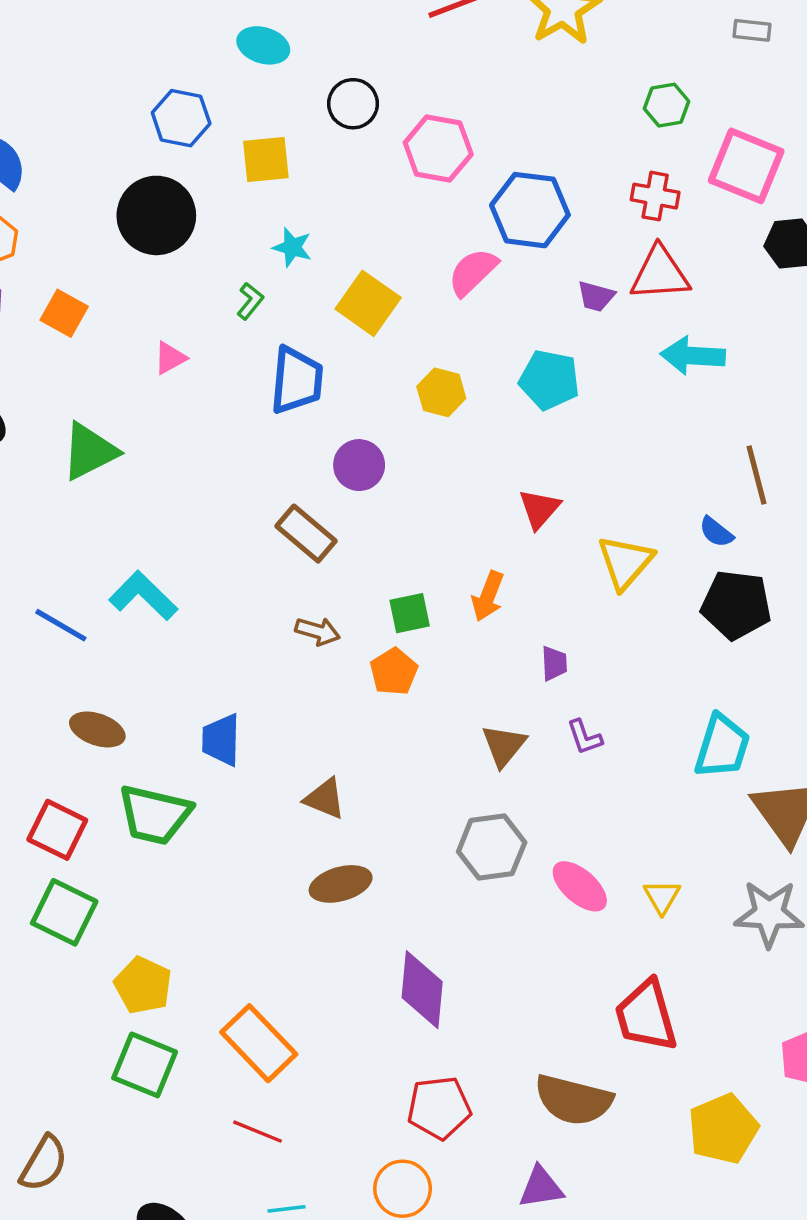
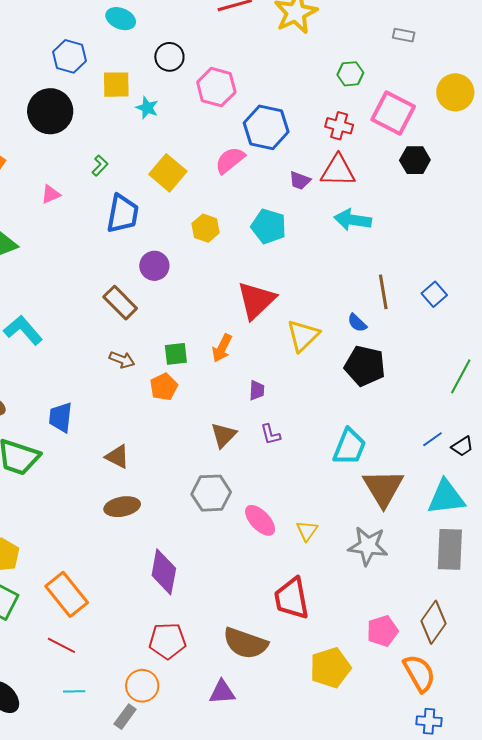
cyan star: (292, 247) -> (147, 108), moved
red triangle: (539, 509) -> (256, 300), size x1.6

